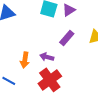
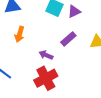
orange arrow: (25, 60) -> (20, 34), moved

